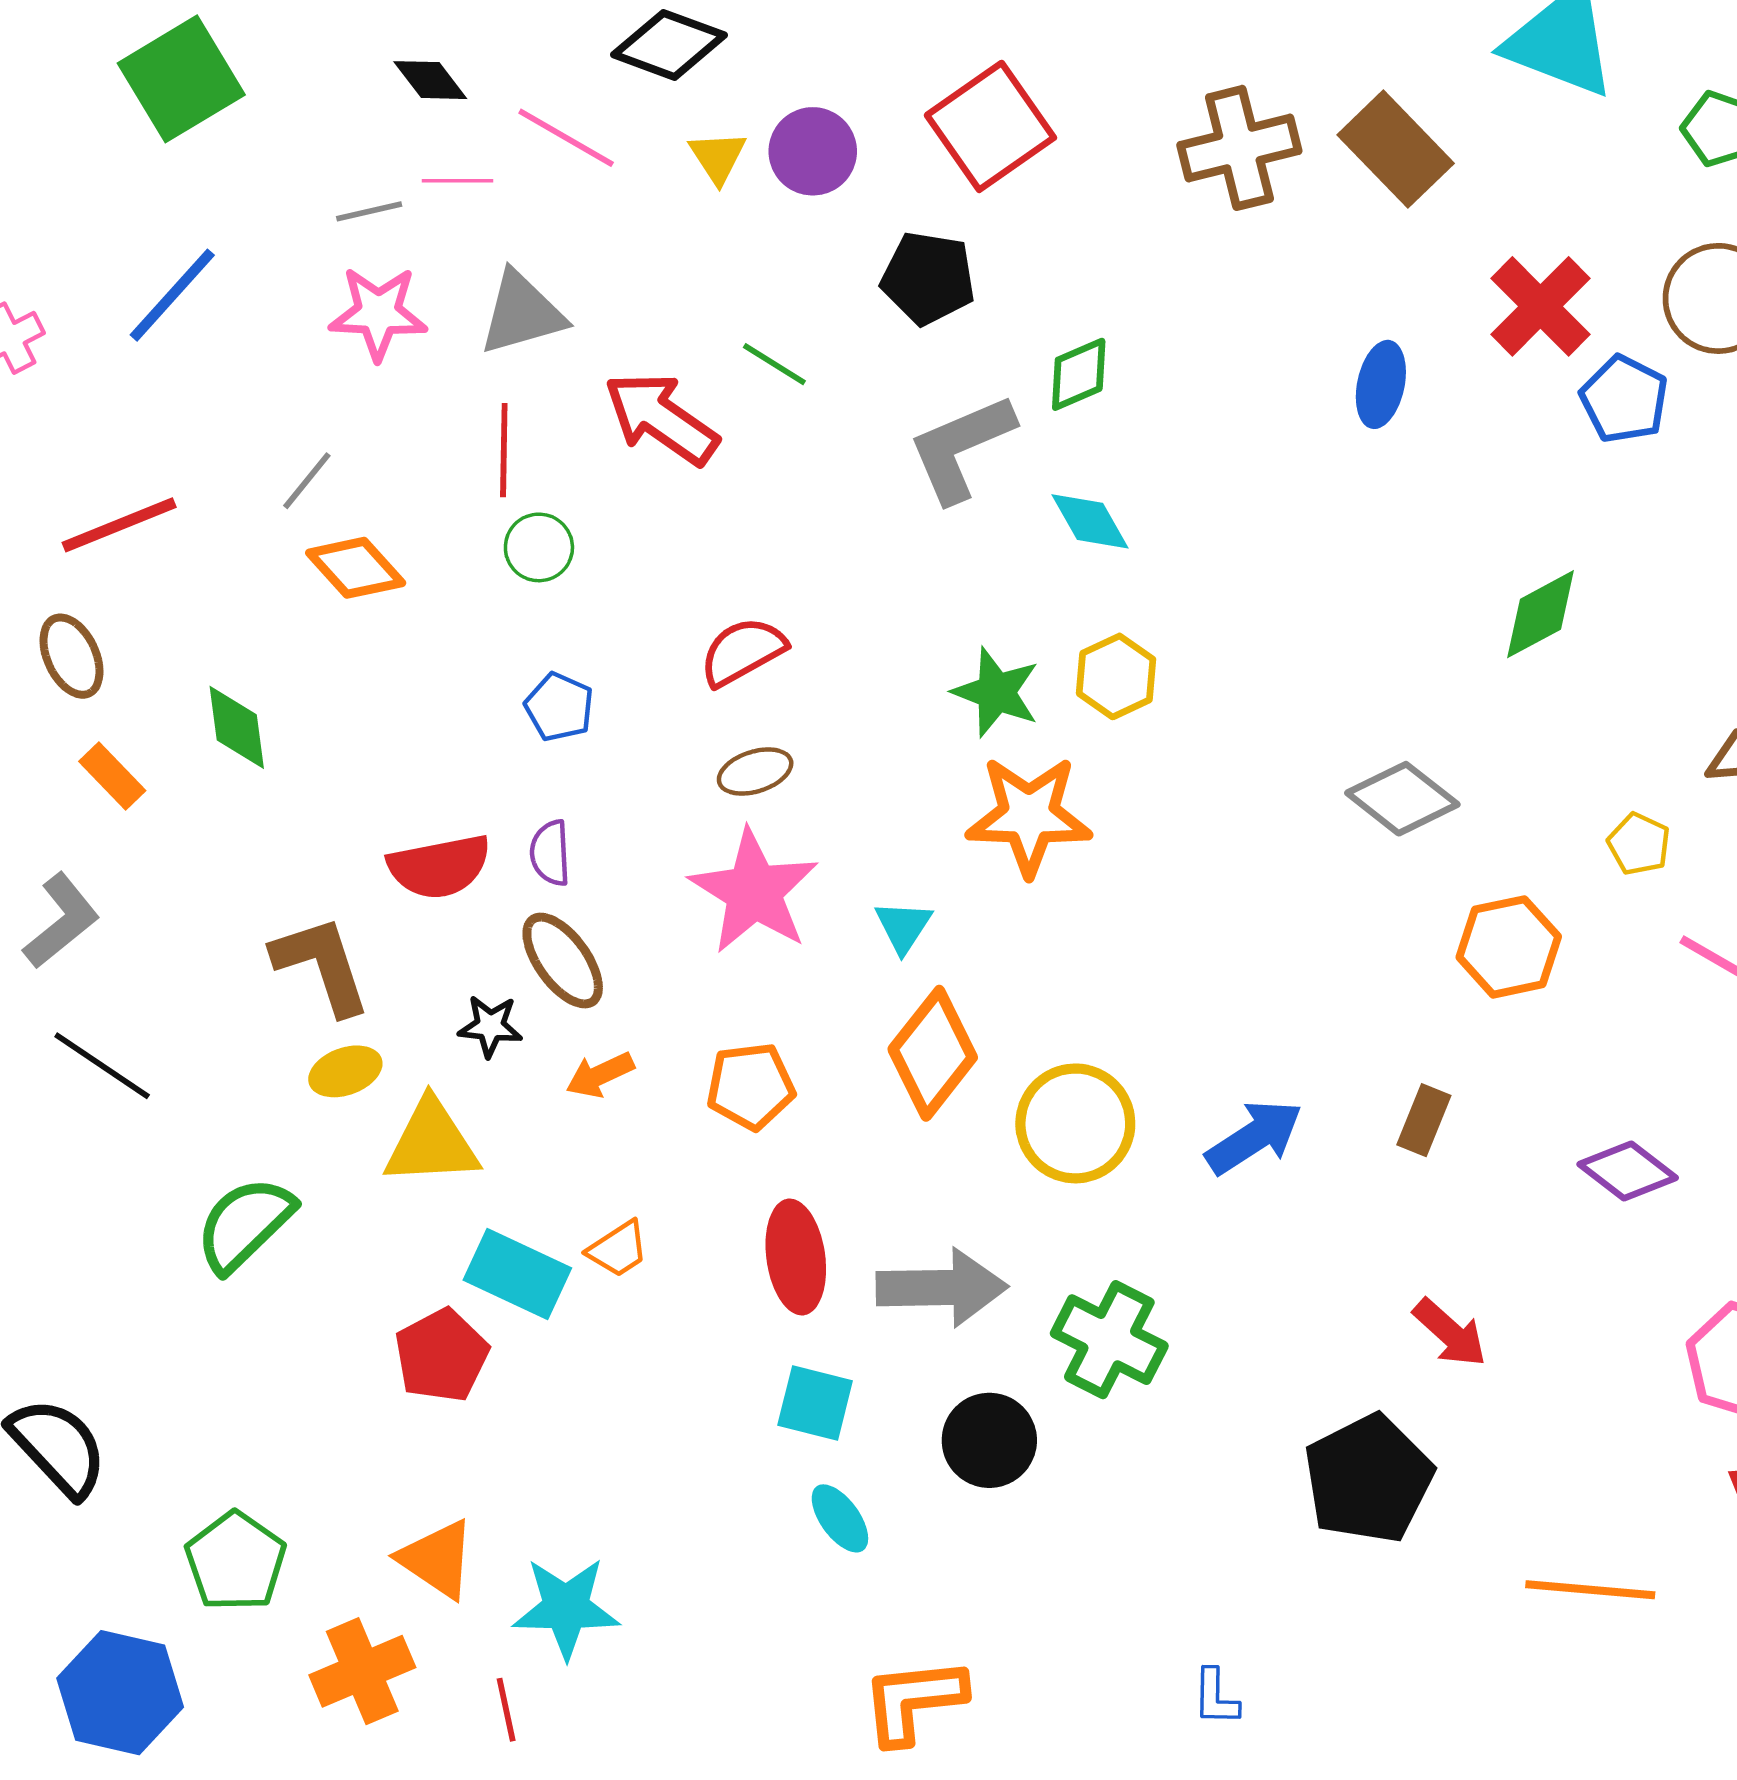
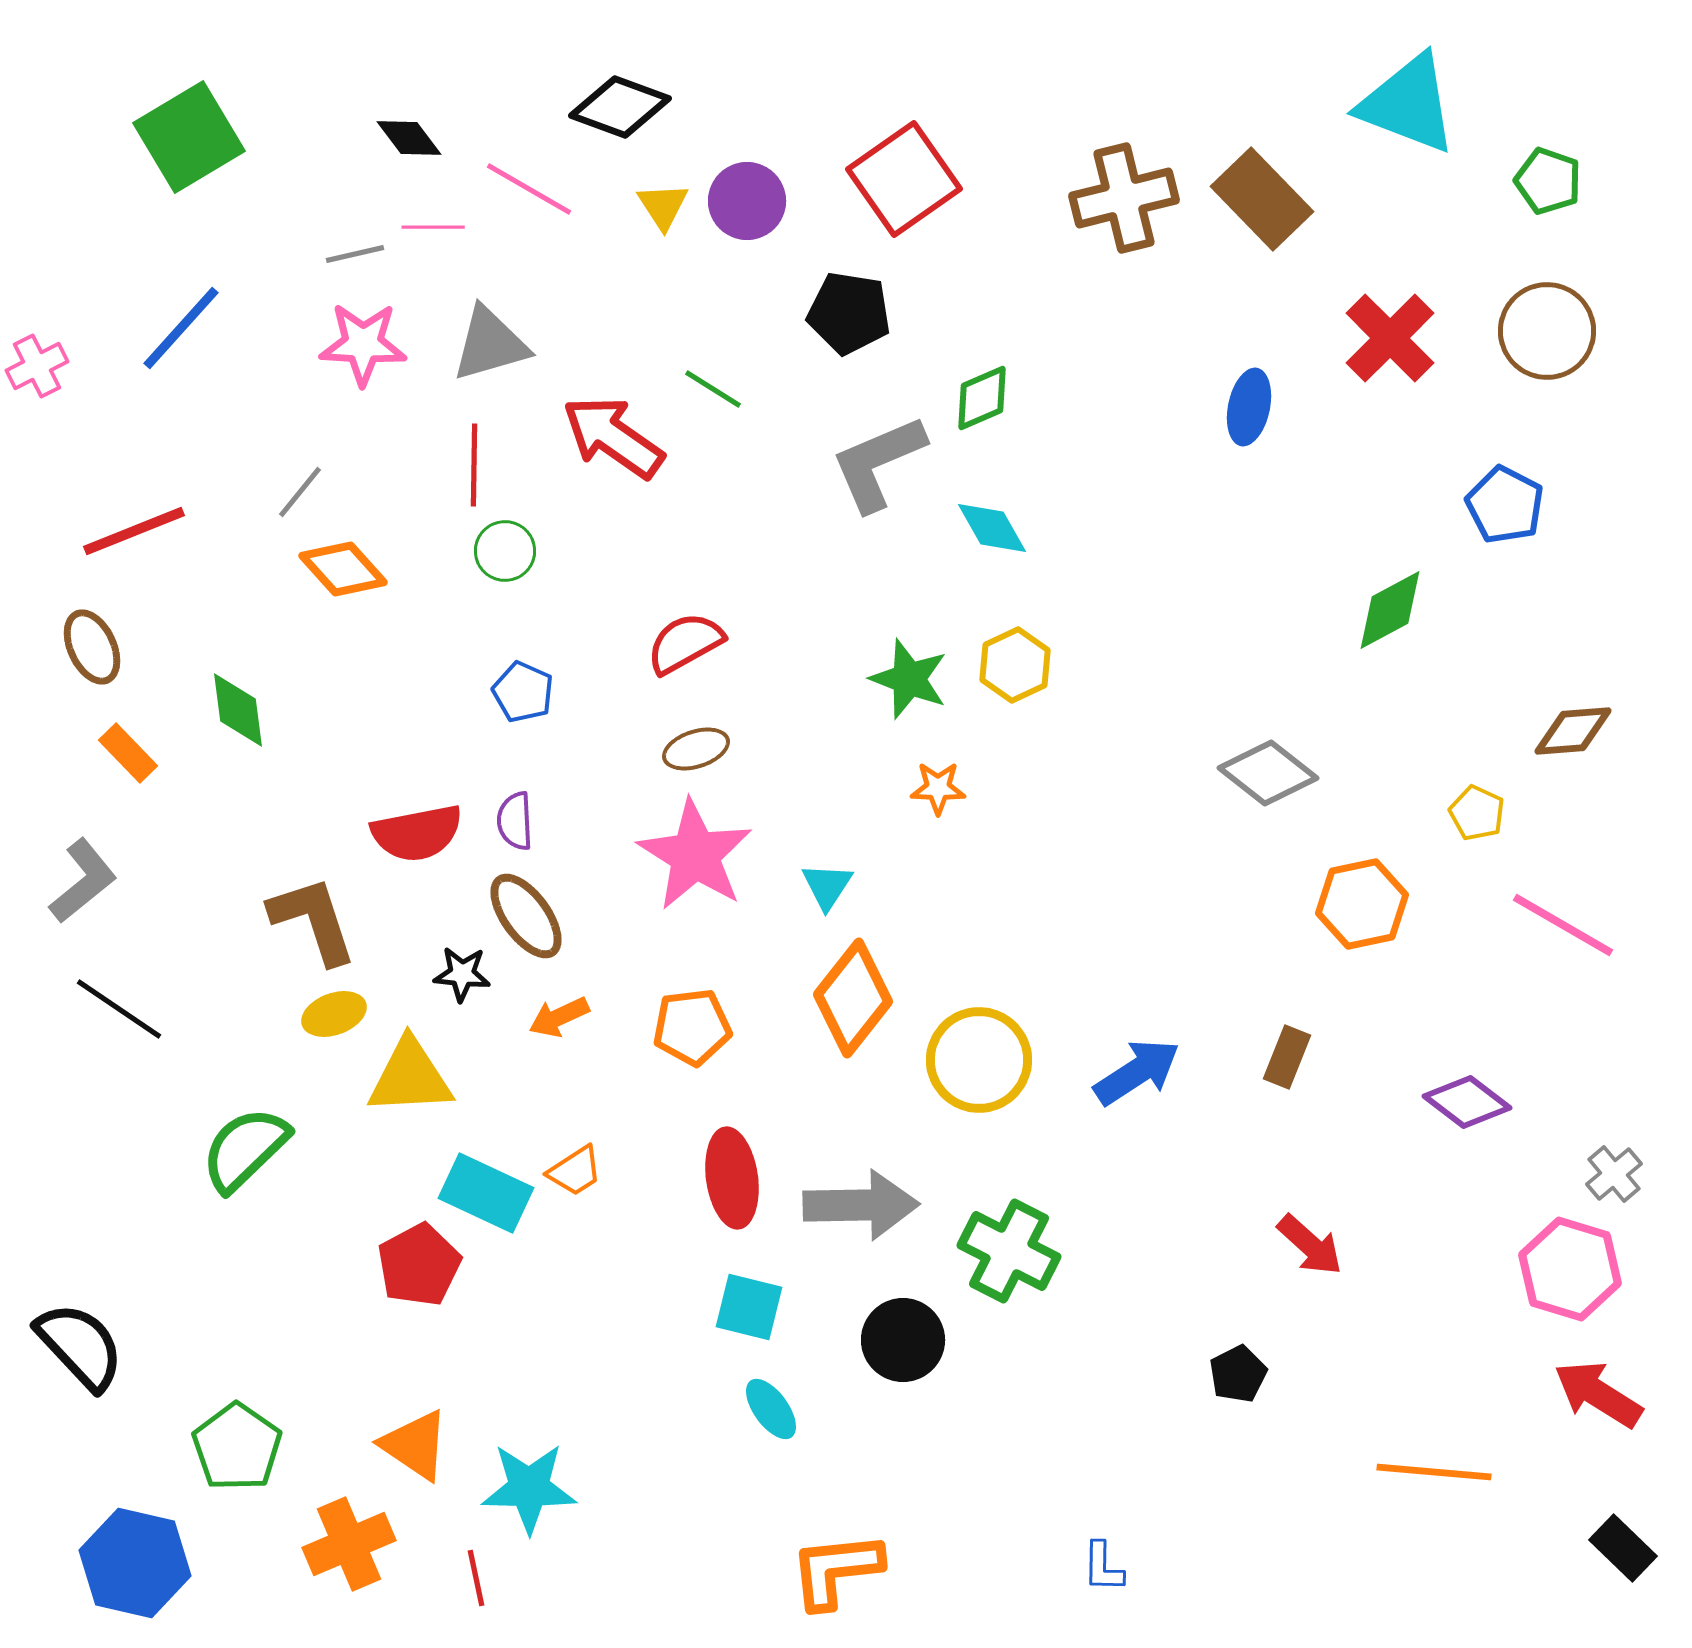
blue pentagon: (1624, 399) -> (1505, 505), moved
orange star: (1029, 816) -> (938, 788), size x0.5
black pentagon: (1368, 1479) -> (1238, 1374), size x0.5

